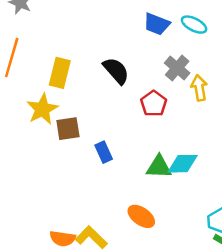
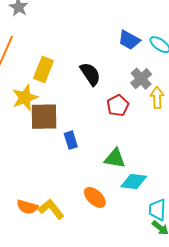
brown square: (68, 129) -> (44, 117), size x1.4
cyan diamond: (183, 164) -> (134, 181), moved

